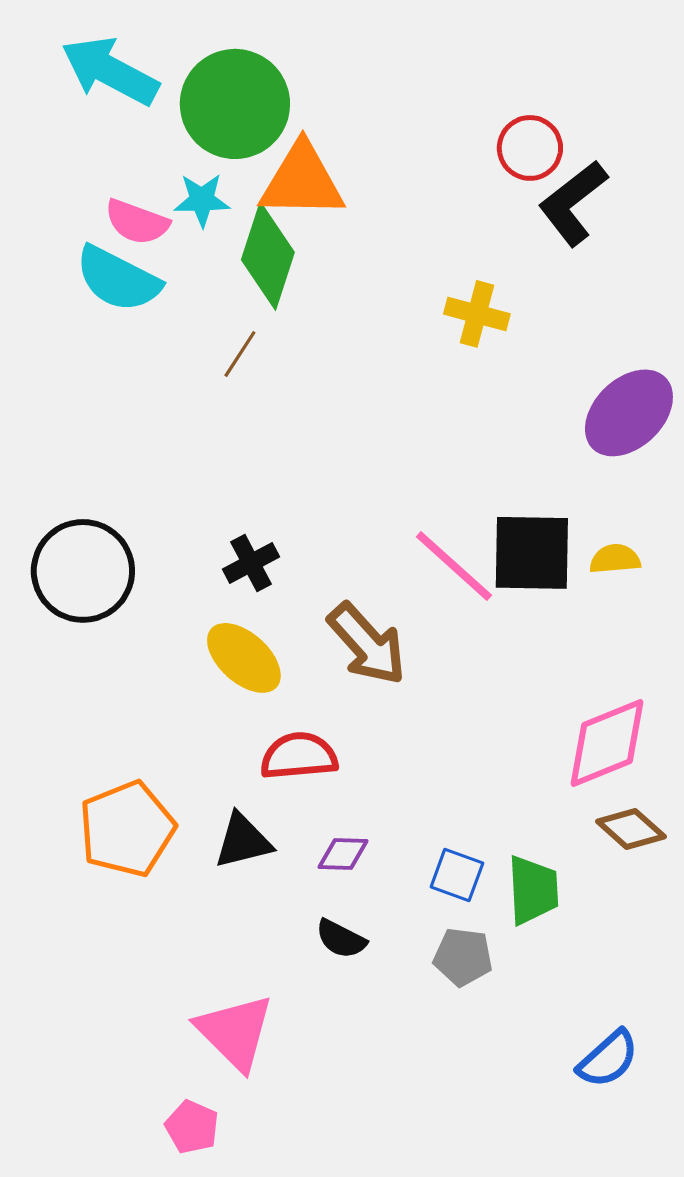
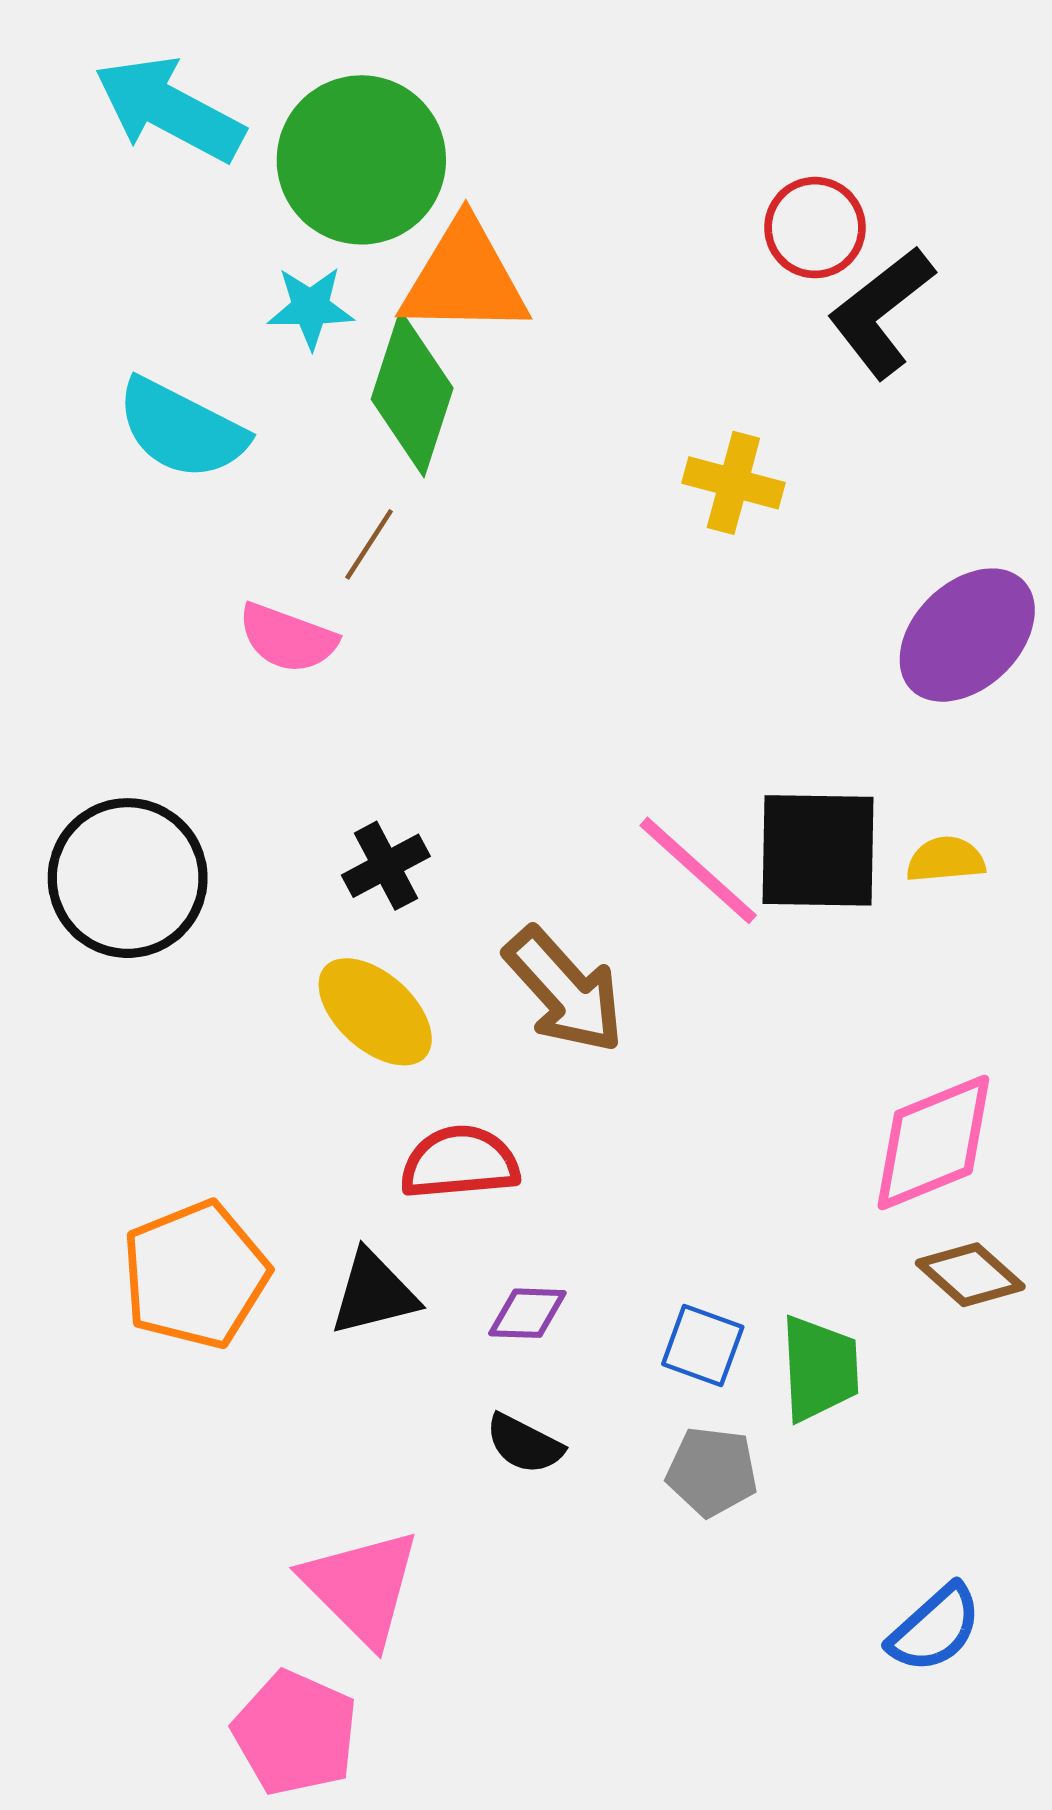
pink semicircle: (137, 222) -> (288, 638), moved
pink pentagon: (192, 1127) -> (295, 1733), size x1.5

